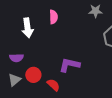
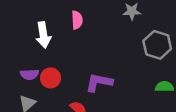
red circle: (33, 75) -> (50, 78), moved

